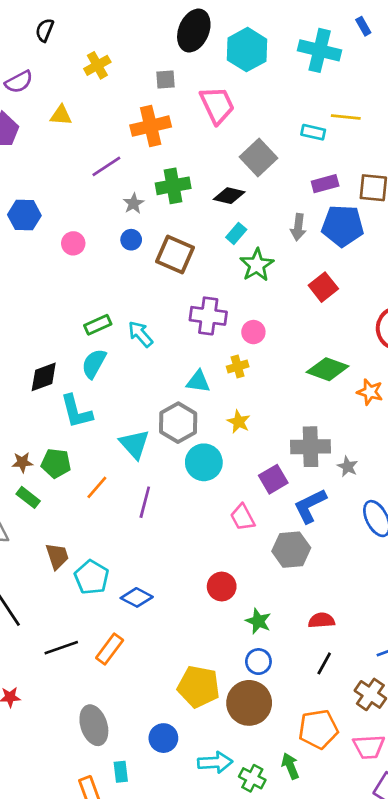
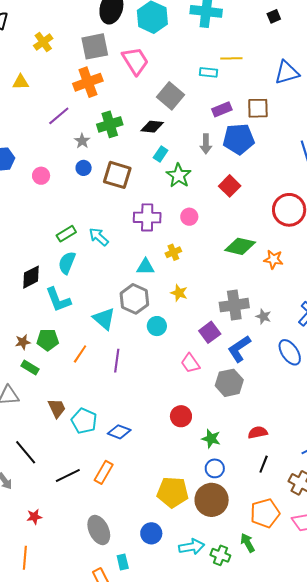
gray square: (165, 79) -> (95, 46), size x1.8
pink circle: (253, 332) -> (189, 217), moved
cyan circle: (204, 462) -> (157, 326), size x0.7

